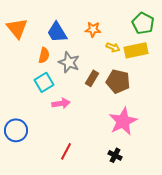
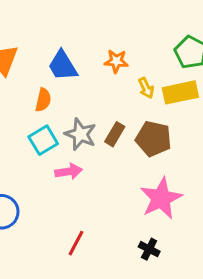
yellow arrow: (113, 47) -> (146, 88), turned 40
gray star: (69, 62) -> (80, 134), moved

